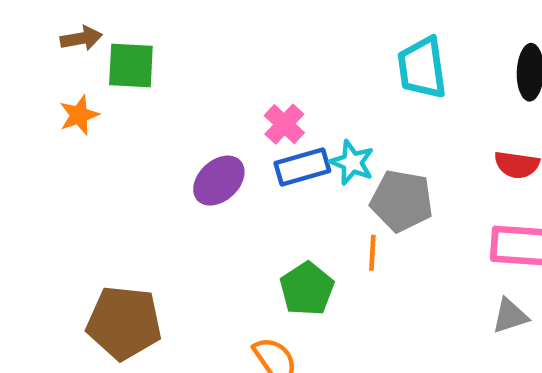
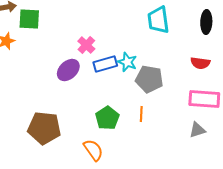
pink cross: (284, 124) -> (86, 45), moved
orange line: (372, 253) -> (141, 114), moved
brown pentagon: (124, 323) -> (44, 128), moved

